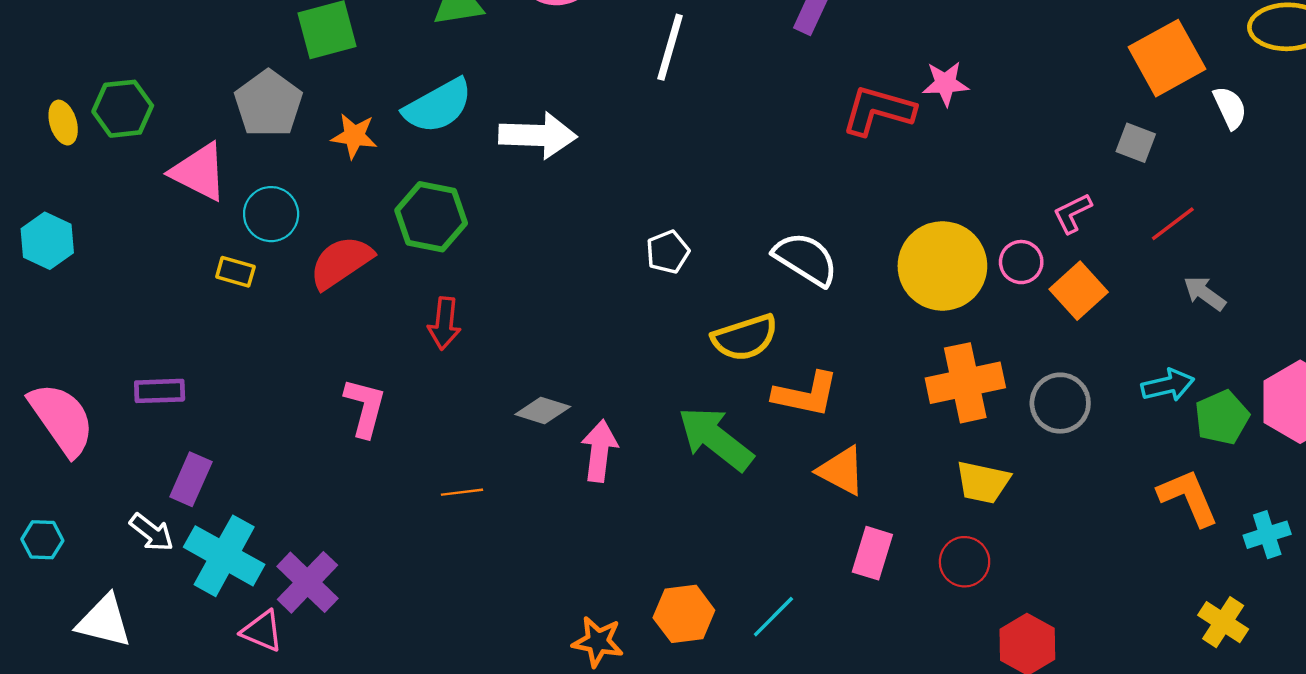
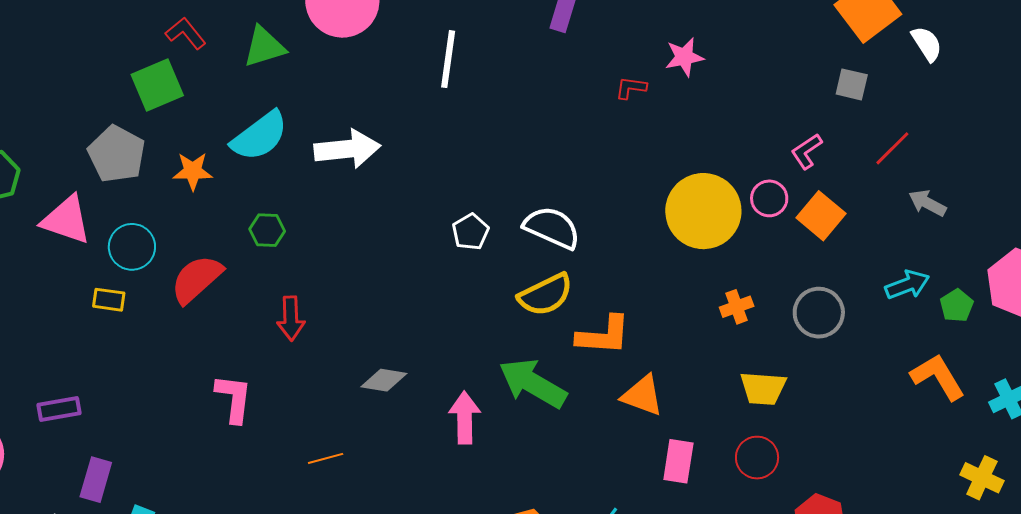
red L-shape: (878, 111) -> (631, 88), size x0.5
green hexagon: (431, 217) -> (267, 230), size x0.6
white semicircle: (806, 259) -> (552, 228), moved
orange cross: (965, 383) -> (737, 307), size x0.5
green pentagon: (1222, 417) -> (957, 306), size x0.7
pink arrow: (599, 451) -> (465, 418), moved

